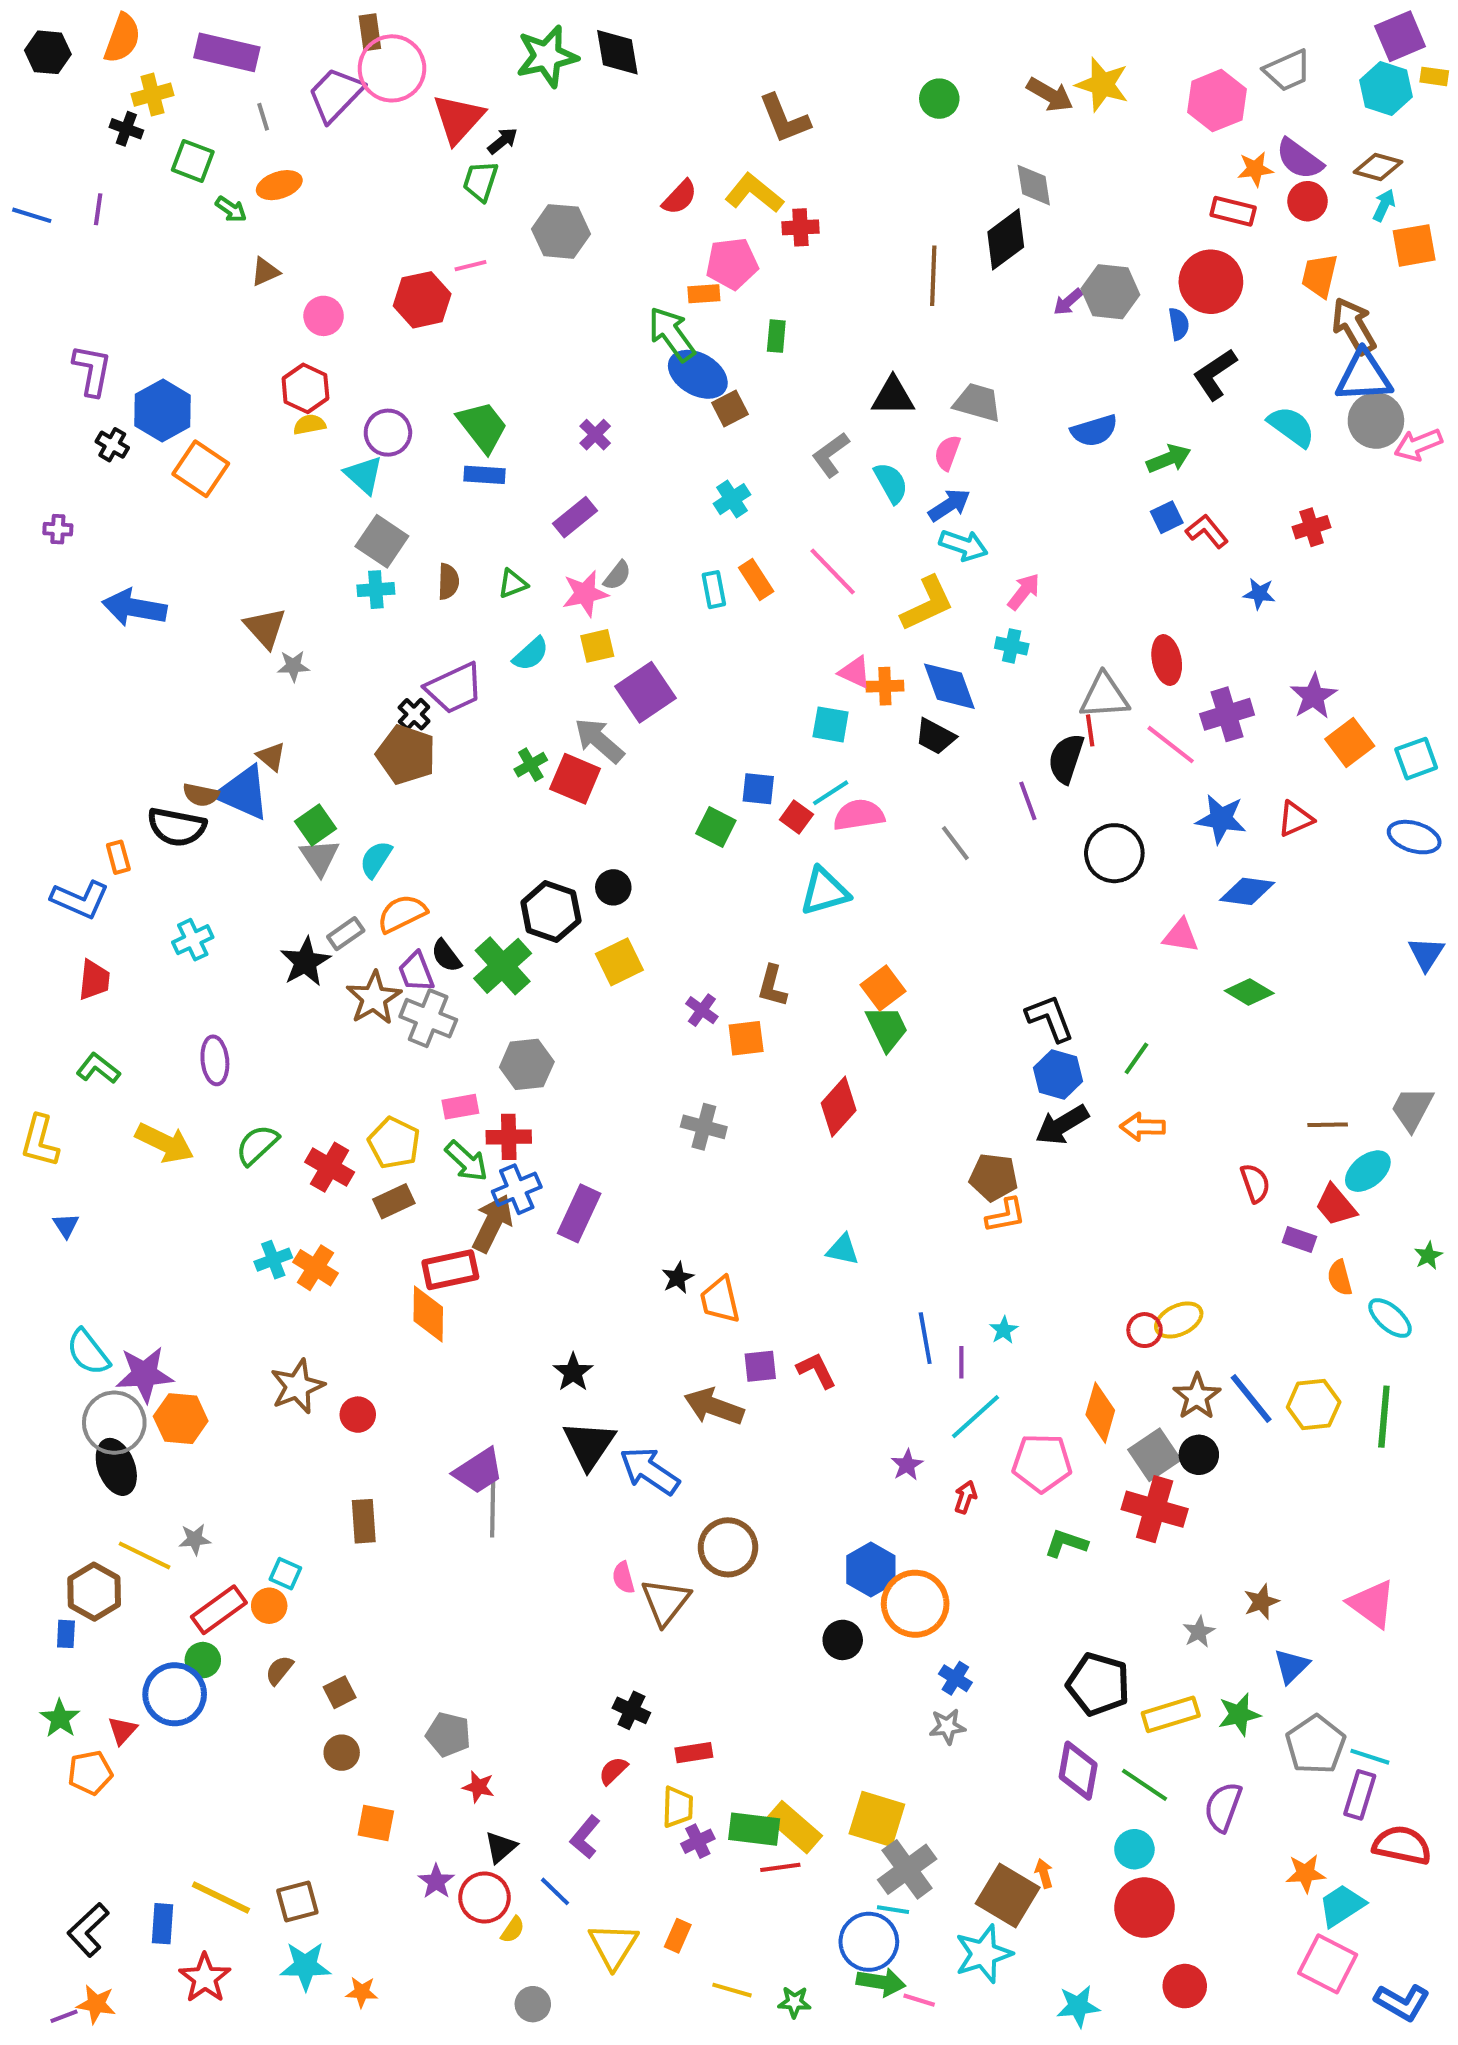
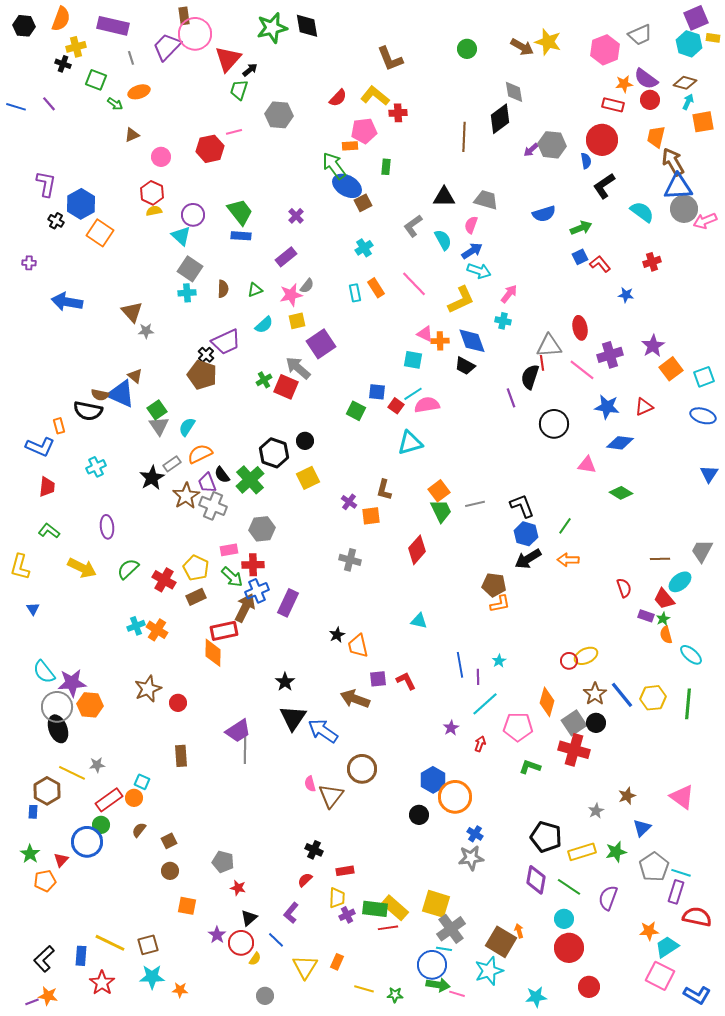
purple line: (98, 209) -> (49, 104), turned -49
gray line: (955, 843) -> (475, 504), moved, turned -66
green star: (1428, 1256) -> (663, 619), moved
gray star: (947, 1726) -> (471, 858), size x1.4

